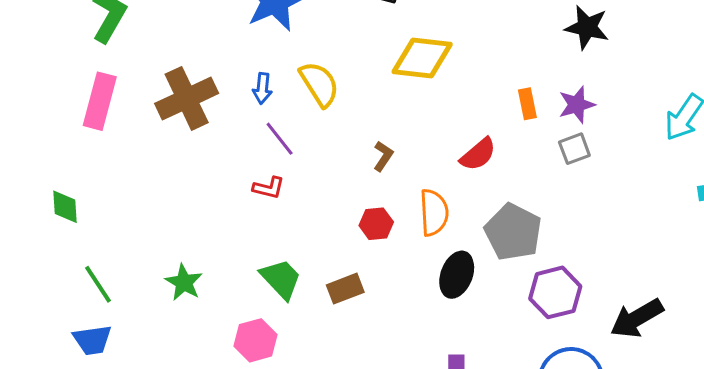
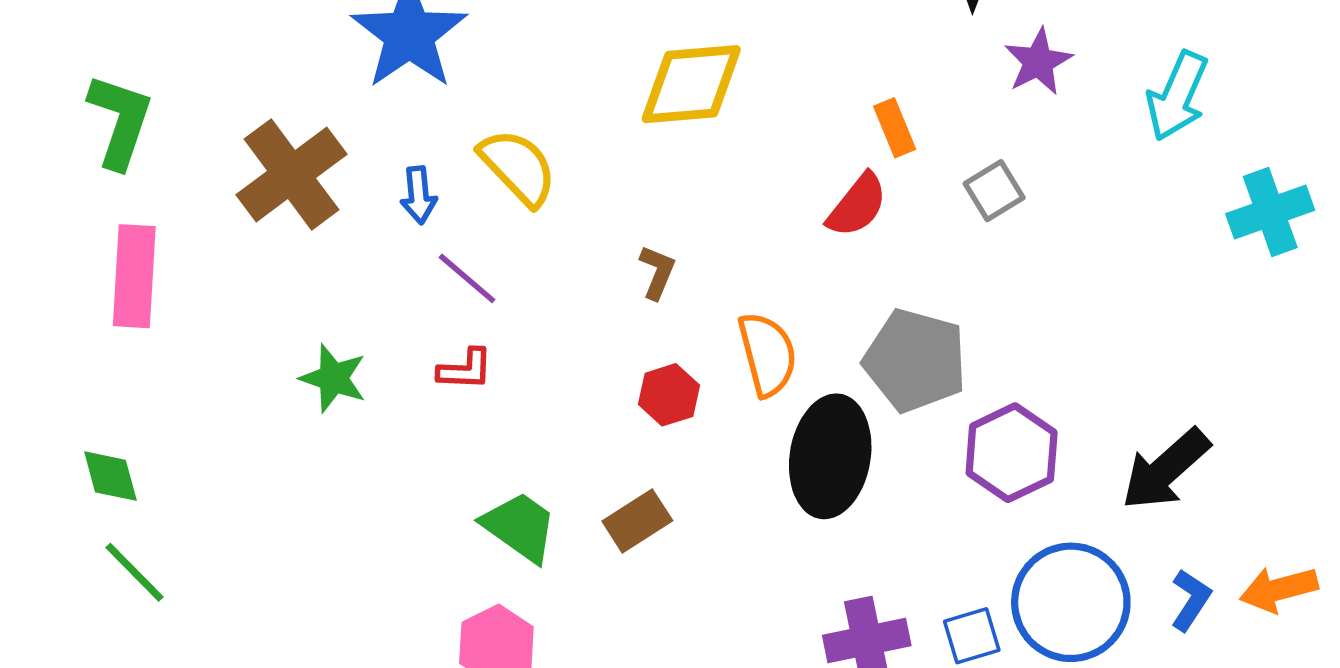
brown cross: (187, 98) -> (291, 174), moved
purple star: (577, 105) -> (1038, 62), moved
red semicircle: (478, 154) -> (857, 205), moved
black ellipse: (457, 275) -> (830, 456), size x1.4
green star: (184, 282) -> (333, 378), moved
green line: (98, 284) -> (135, 572), moved

